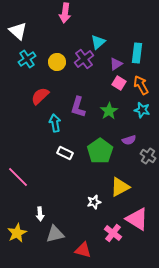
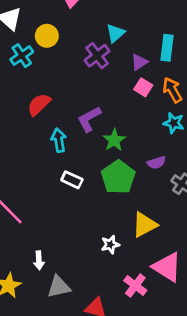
yellow circle: (57, 62) -> (47, 36), moved
purple L-shape: (78, 107) -> (89, 119), turned 45
green star: (109, 111) -> (114, 140), moved

